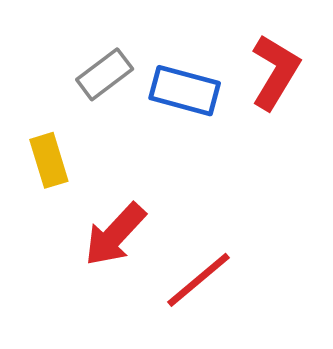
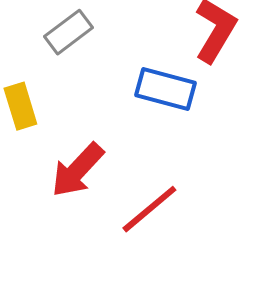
blue rectangle: (185, 91) -> (165, 89), moved

